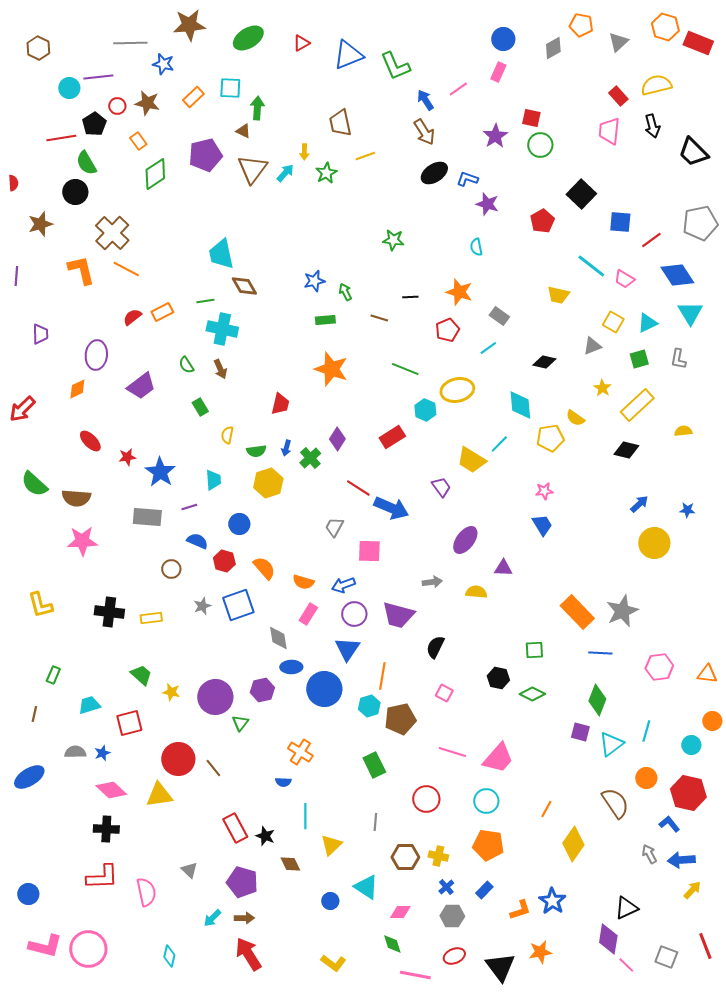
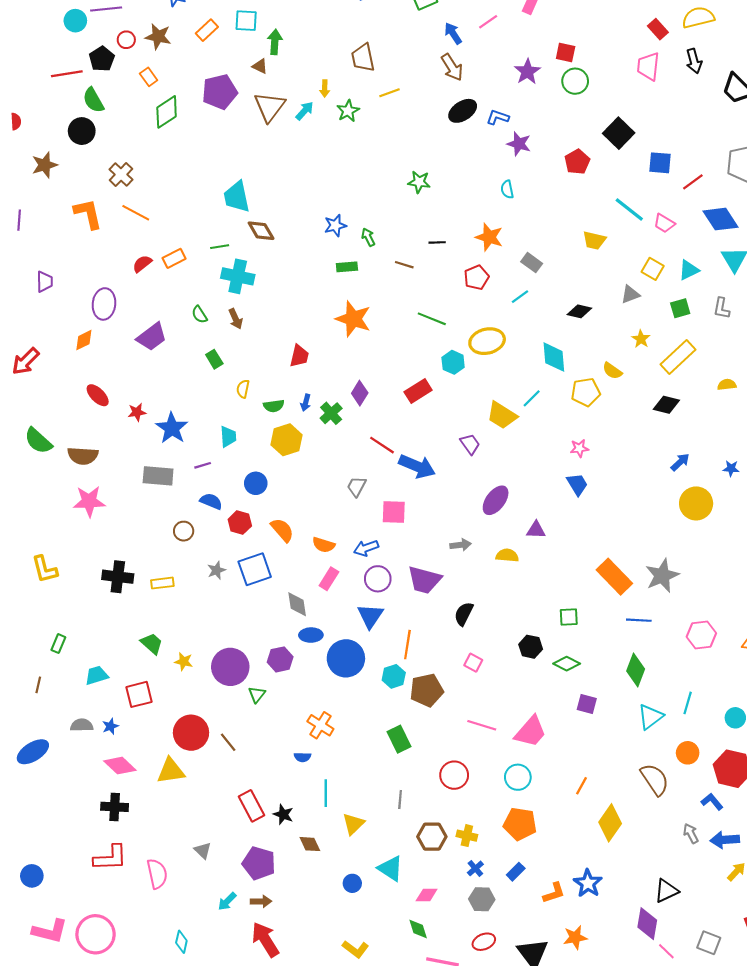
brown cross: (112, 233) -> (121, 175), size x0.7
purple square: (580, 732) -> (587, 704), moved

